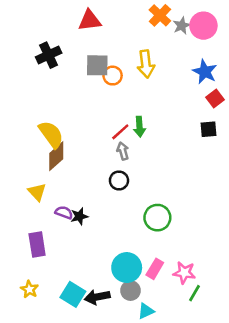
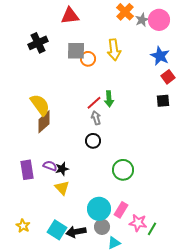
yellow triangle: (37, 192) -> (62, 188), moved
purple rectangle: (37, 244) -> (27, 170), moved
pink star: (184, 273) -> (138, 223), moved

